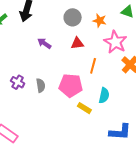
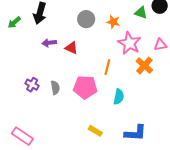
purple arrow: (44, 43) -> (49, 43), moved, turned -40
red triangle: (77, 43) -> (71, 48), moved, turned 32
yellow rectangle: (84, 108) -> (95, 131), moved

